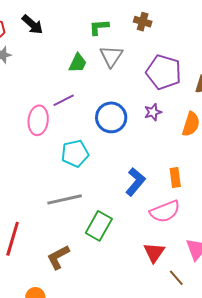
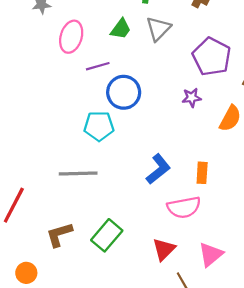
blue circle: (111, 117) -> (124, 92), moved
pink ellipse: (38, 120) -> (71, 37), moved
green rectangle: (99, 226) -> (107, 235), moved

